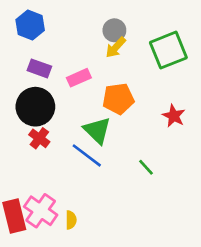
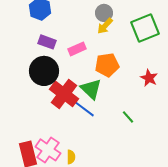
red cross: (39, 138) -> (64, 94), moved, size x1.8

